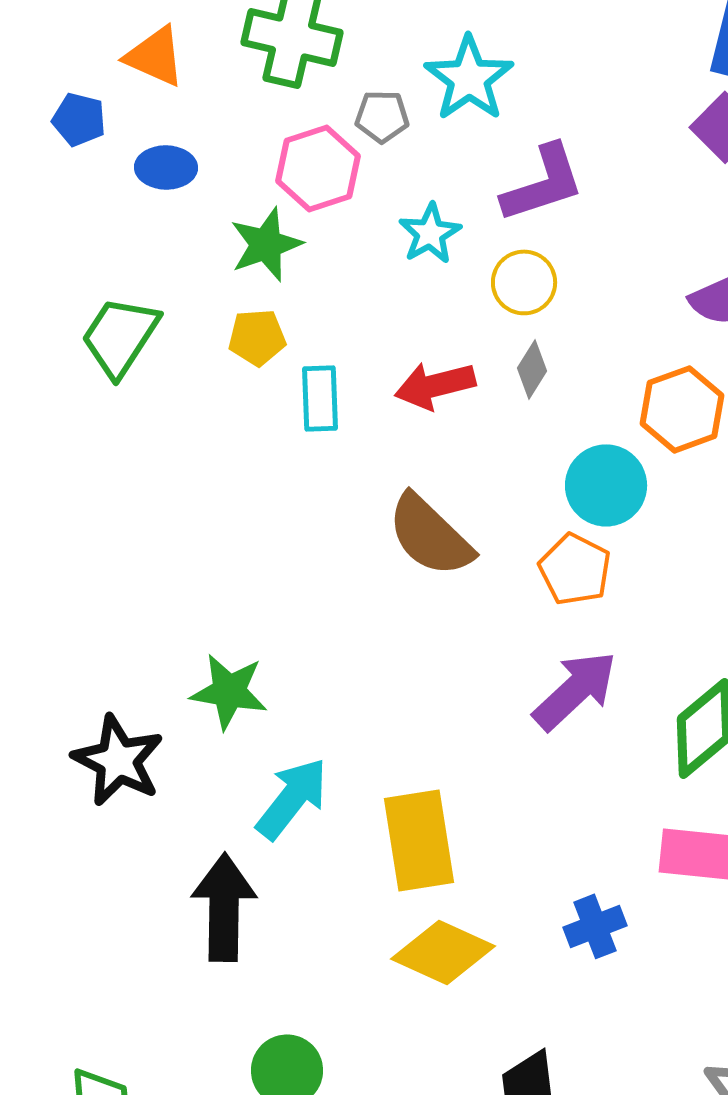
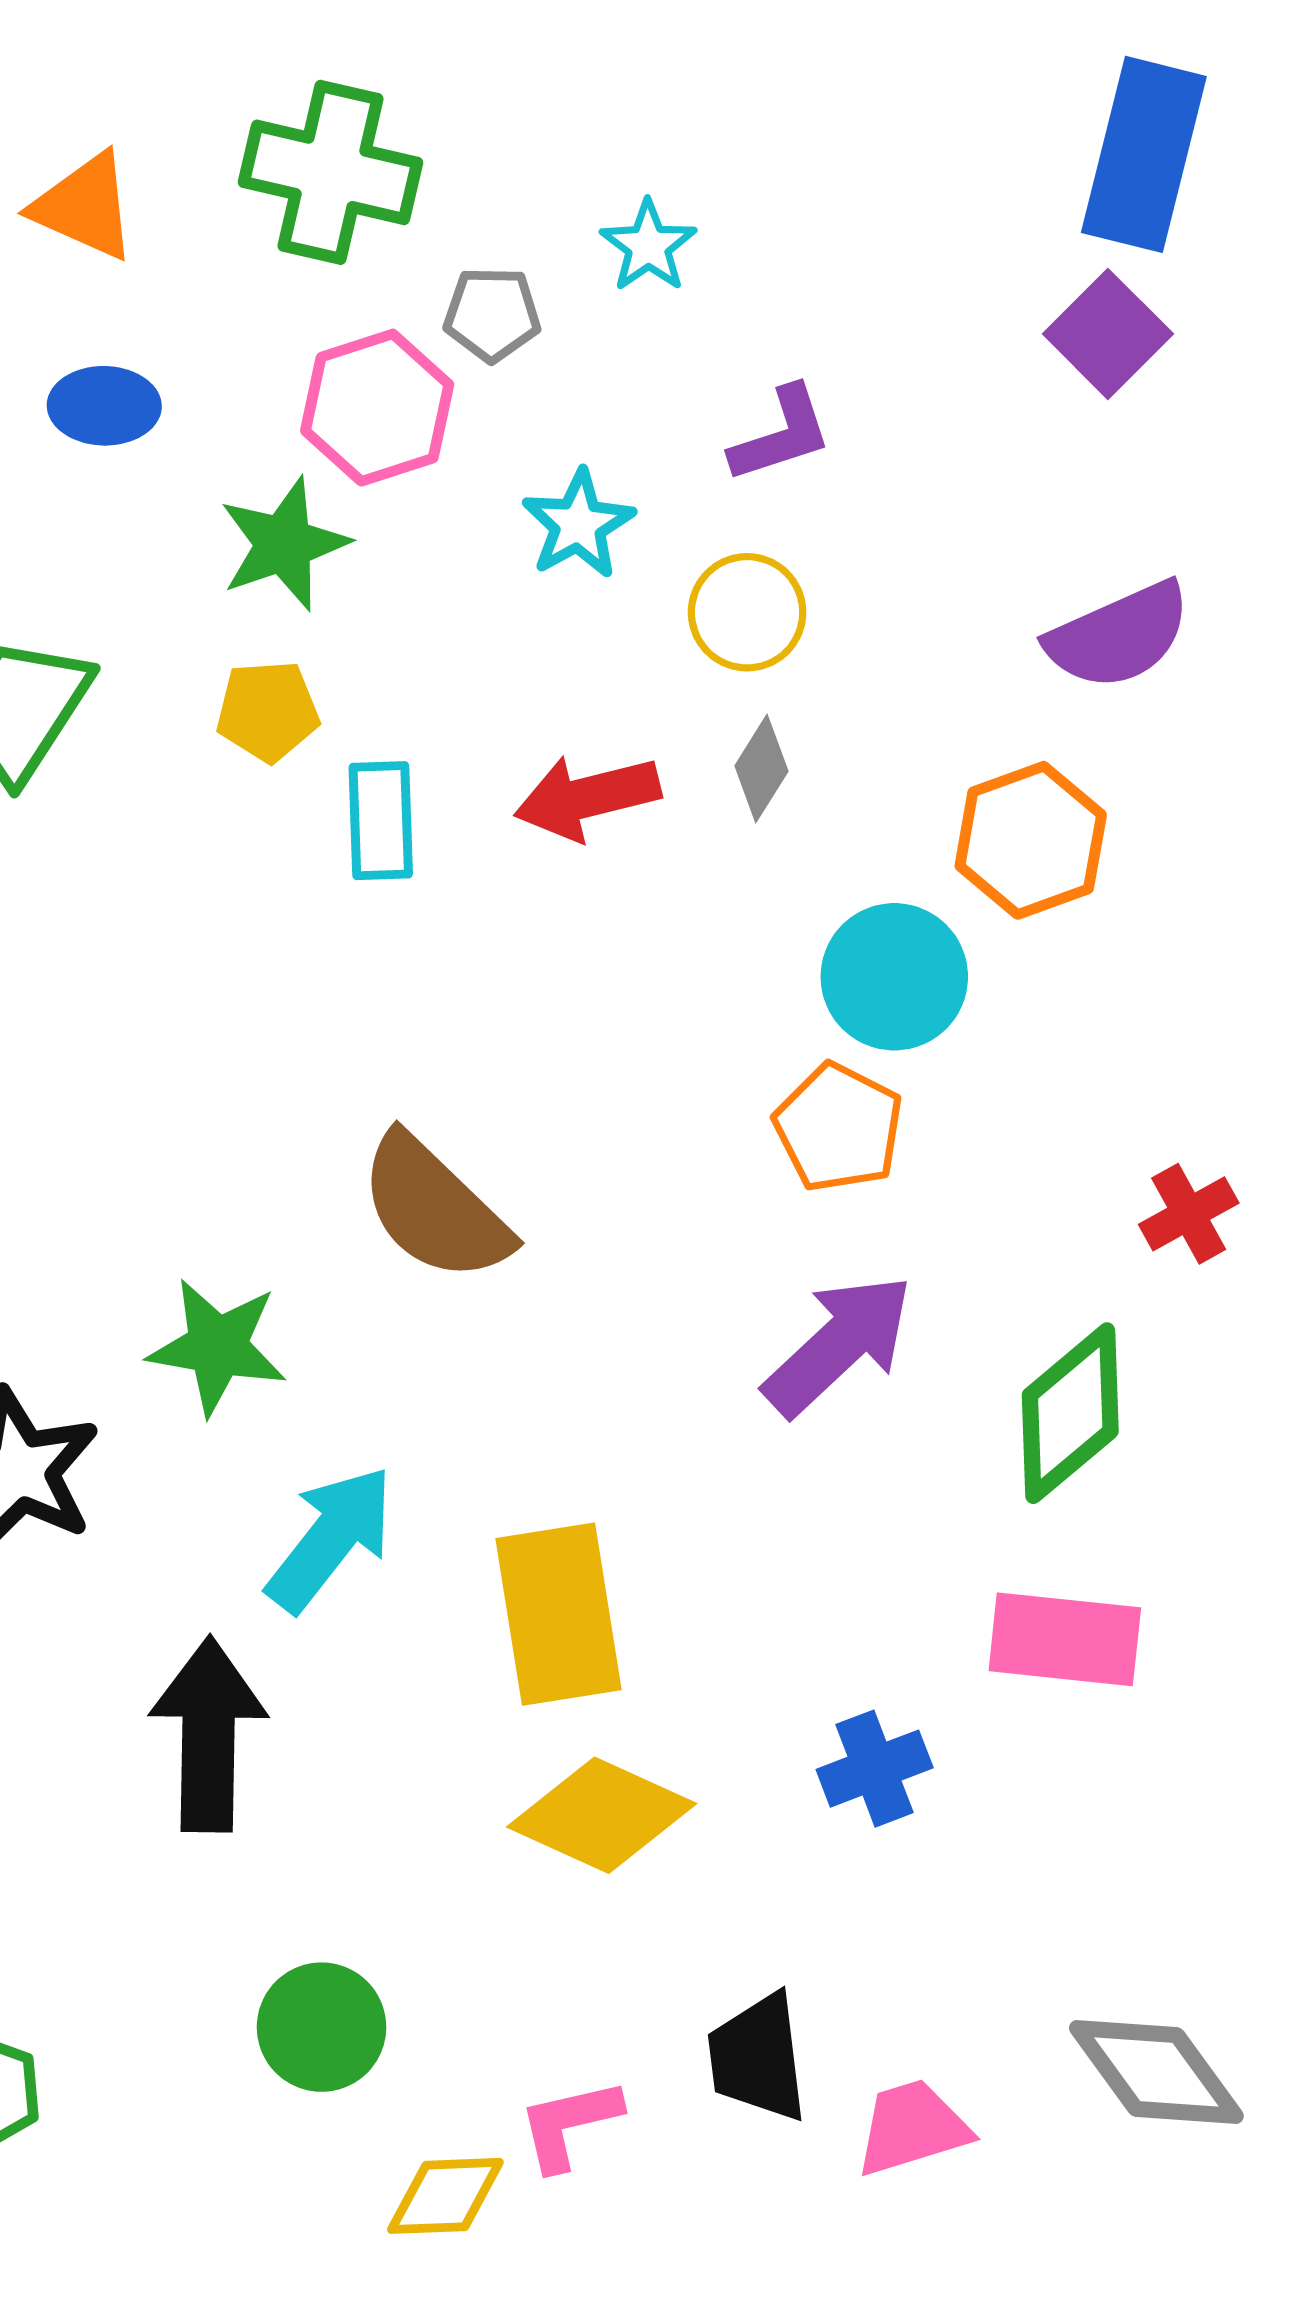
cyan star: (469, 78) -> (648, 246), size x0.6
purple L-shape: (543, 183) -> (781, 435), size x0.7
brown semicircle: (430, 535) -> (435, 1208), moved

